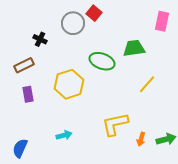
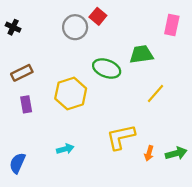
black cross: (40, 39) -> (13, 27), moved

